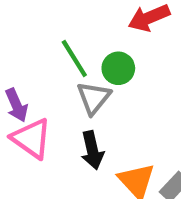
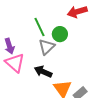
black arrow: (92, 150) -> (43, 72), turned 120

